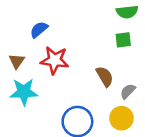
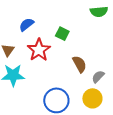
green square: (123, 40) -> (62, 34), moved, turned 32
red star: (55, 60) -> (39, 50), turned 30

